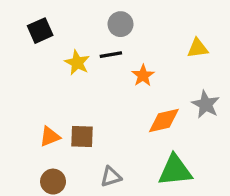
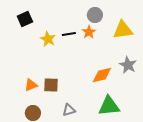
gray circle: (120, 24) -> (95, 15), moved
yellow triangle: (198, 48) -> (123, 30), size x1.5
orange star: (143, 76) -> (89, 32), moved

